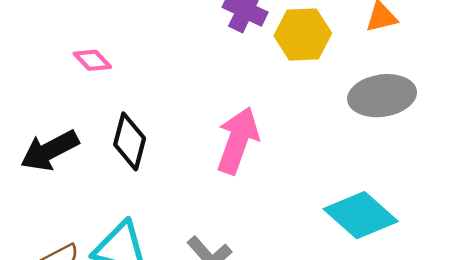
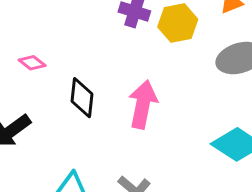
black diamond: (130, 141) -> (82, 98), moved

